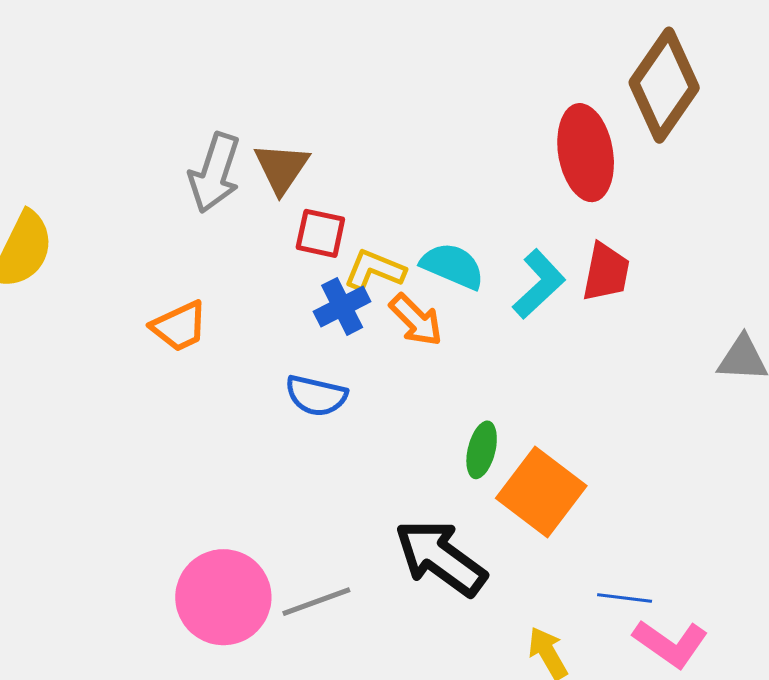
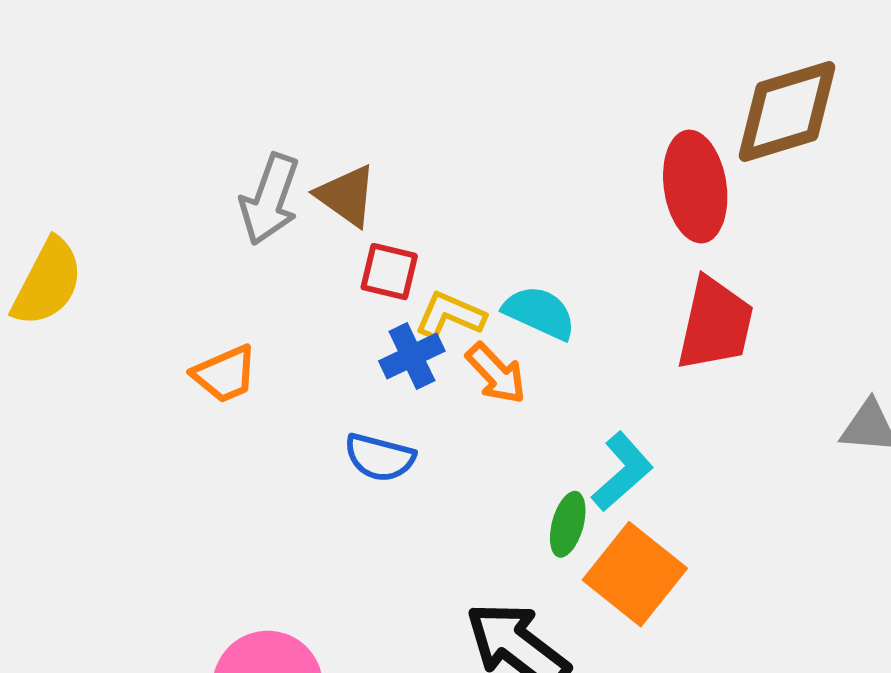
brown diamond: (664, 85) -> (787, 111), turned 37
brown triangle: (282, 168) -> (346, 196), turned -30
red trapezoid: (606, 272) -> (715, 324), size x1.4
cyan L-shape: (539, 284) -> (622, 472), moved

